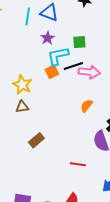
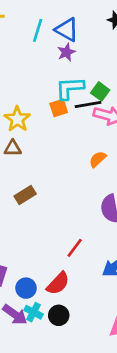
purple star: (48, 38) -> (66, 52), moved
green square: (79, 42) -> (100, 91), moved, turned 32
red line: (78, 164) -> (75, 248), moved, turned -70

